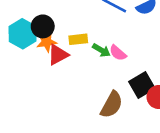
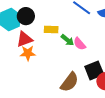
orange star: (47, 42) -> (28, 53), moved
red triangle: (58, 55) -> (24, 39), moved

